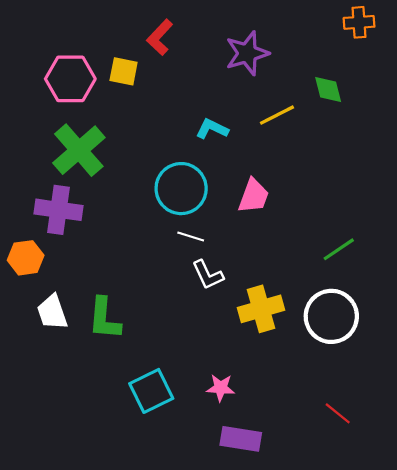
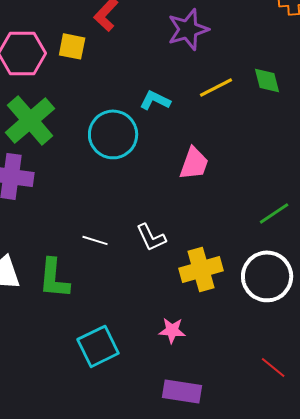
green diamond: (328, 89) -> (267, 80), moved
cyan circle: (181, 189) -> (113, 134), moved
white line: (191, 236) -> (95, 240), moved
pink star: (221, 388) -> (172, 330), moved

